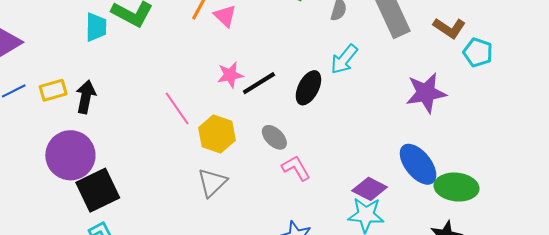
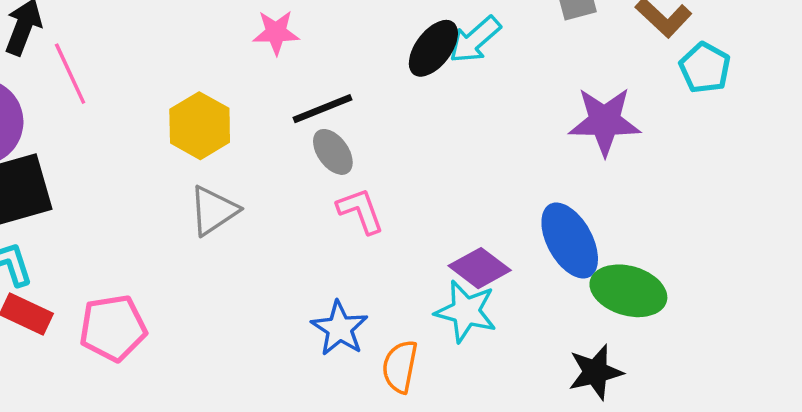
black line: (259, 83) -> (323, 109), moved
black ellipse: (308, 88) -> (433, 48), moved
pink line: (177, 108) -> (70, 74), moved
yellow hexagon: (217, 134) -> (200, 126), moved

